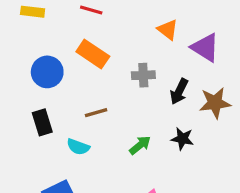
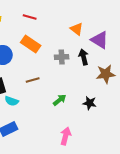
black arrow: (179, 91) -> (84, 57), moved, turned 140
black star: (182, 139) -> (90, 103), moved
cyan semicircle: (78, 147) -> (12, 101), moved

